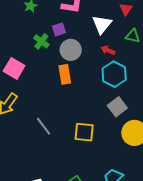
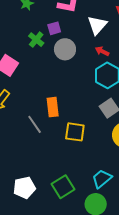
orange rectangle: (65, 74) -> (53, 107), moved

